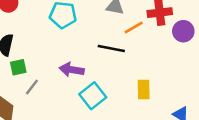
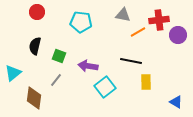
black line: (111, 49) -> (131, 61), moved
green square: (18, 67) -> (59, 56), moved, turned 32

